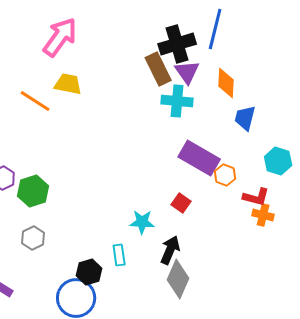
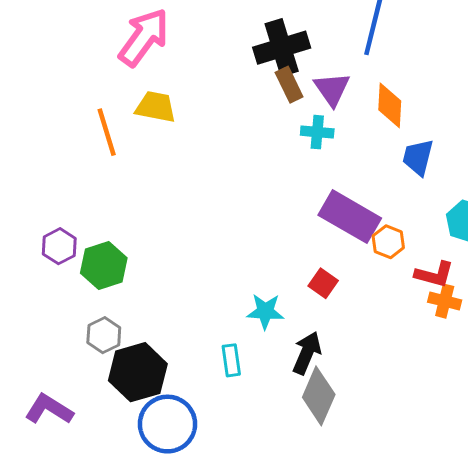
black cross: (177, 44) -> (282, 48), moved
brown rectangle: (158, 69) -> (289, 85), size x0.7
orange line: (35, 101) -> (107, 132), turned 40
cyan cross: (177, 101) -> (317, 132), size x0.7
black hexagon: (89, 272) -> (138, 372), moved, size x1.5

